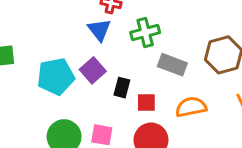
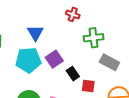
blue triangle: (99, 30) -> (35, 33), moved
black rectangle: (122, 88) -> (73, 74), turned -56

